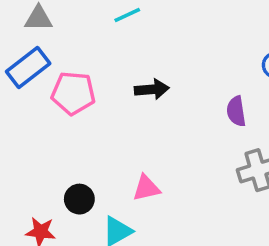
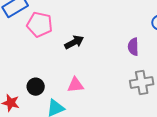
black arrow: (152, 89) -> (74, 42), moved, turned -30

